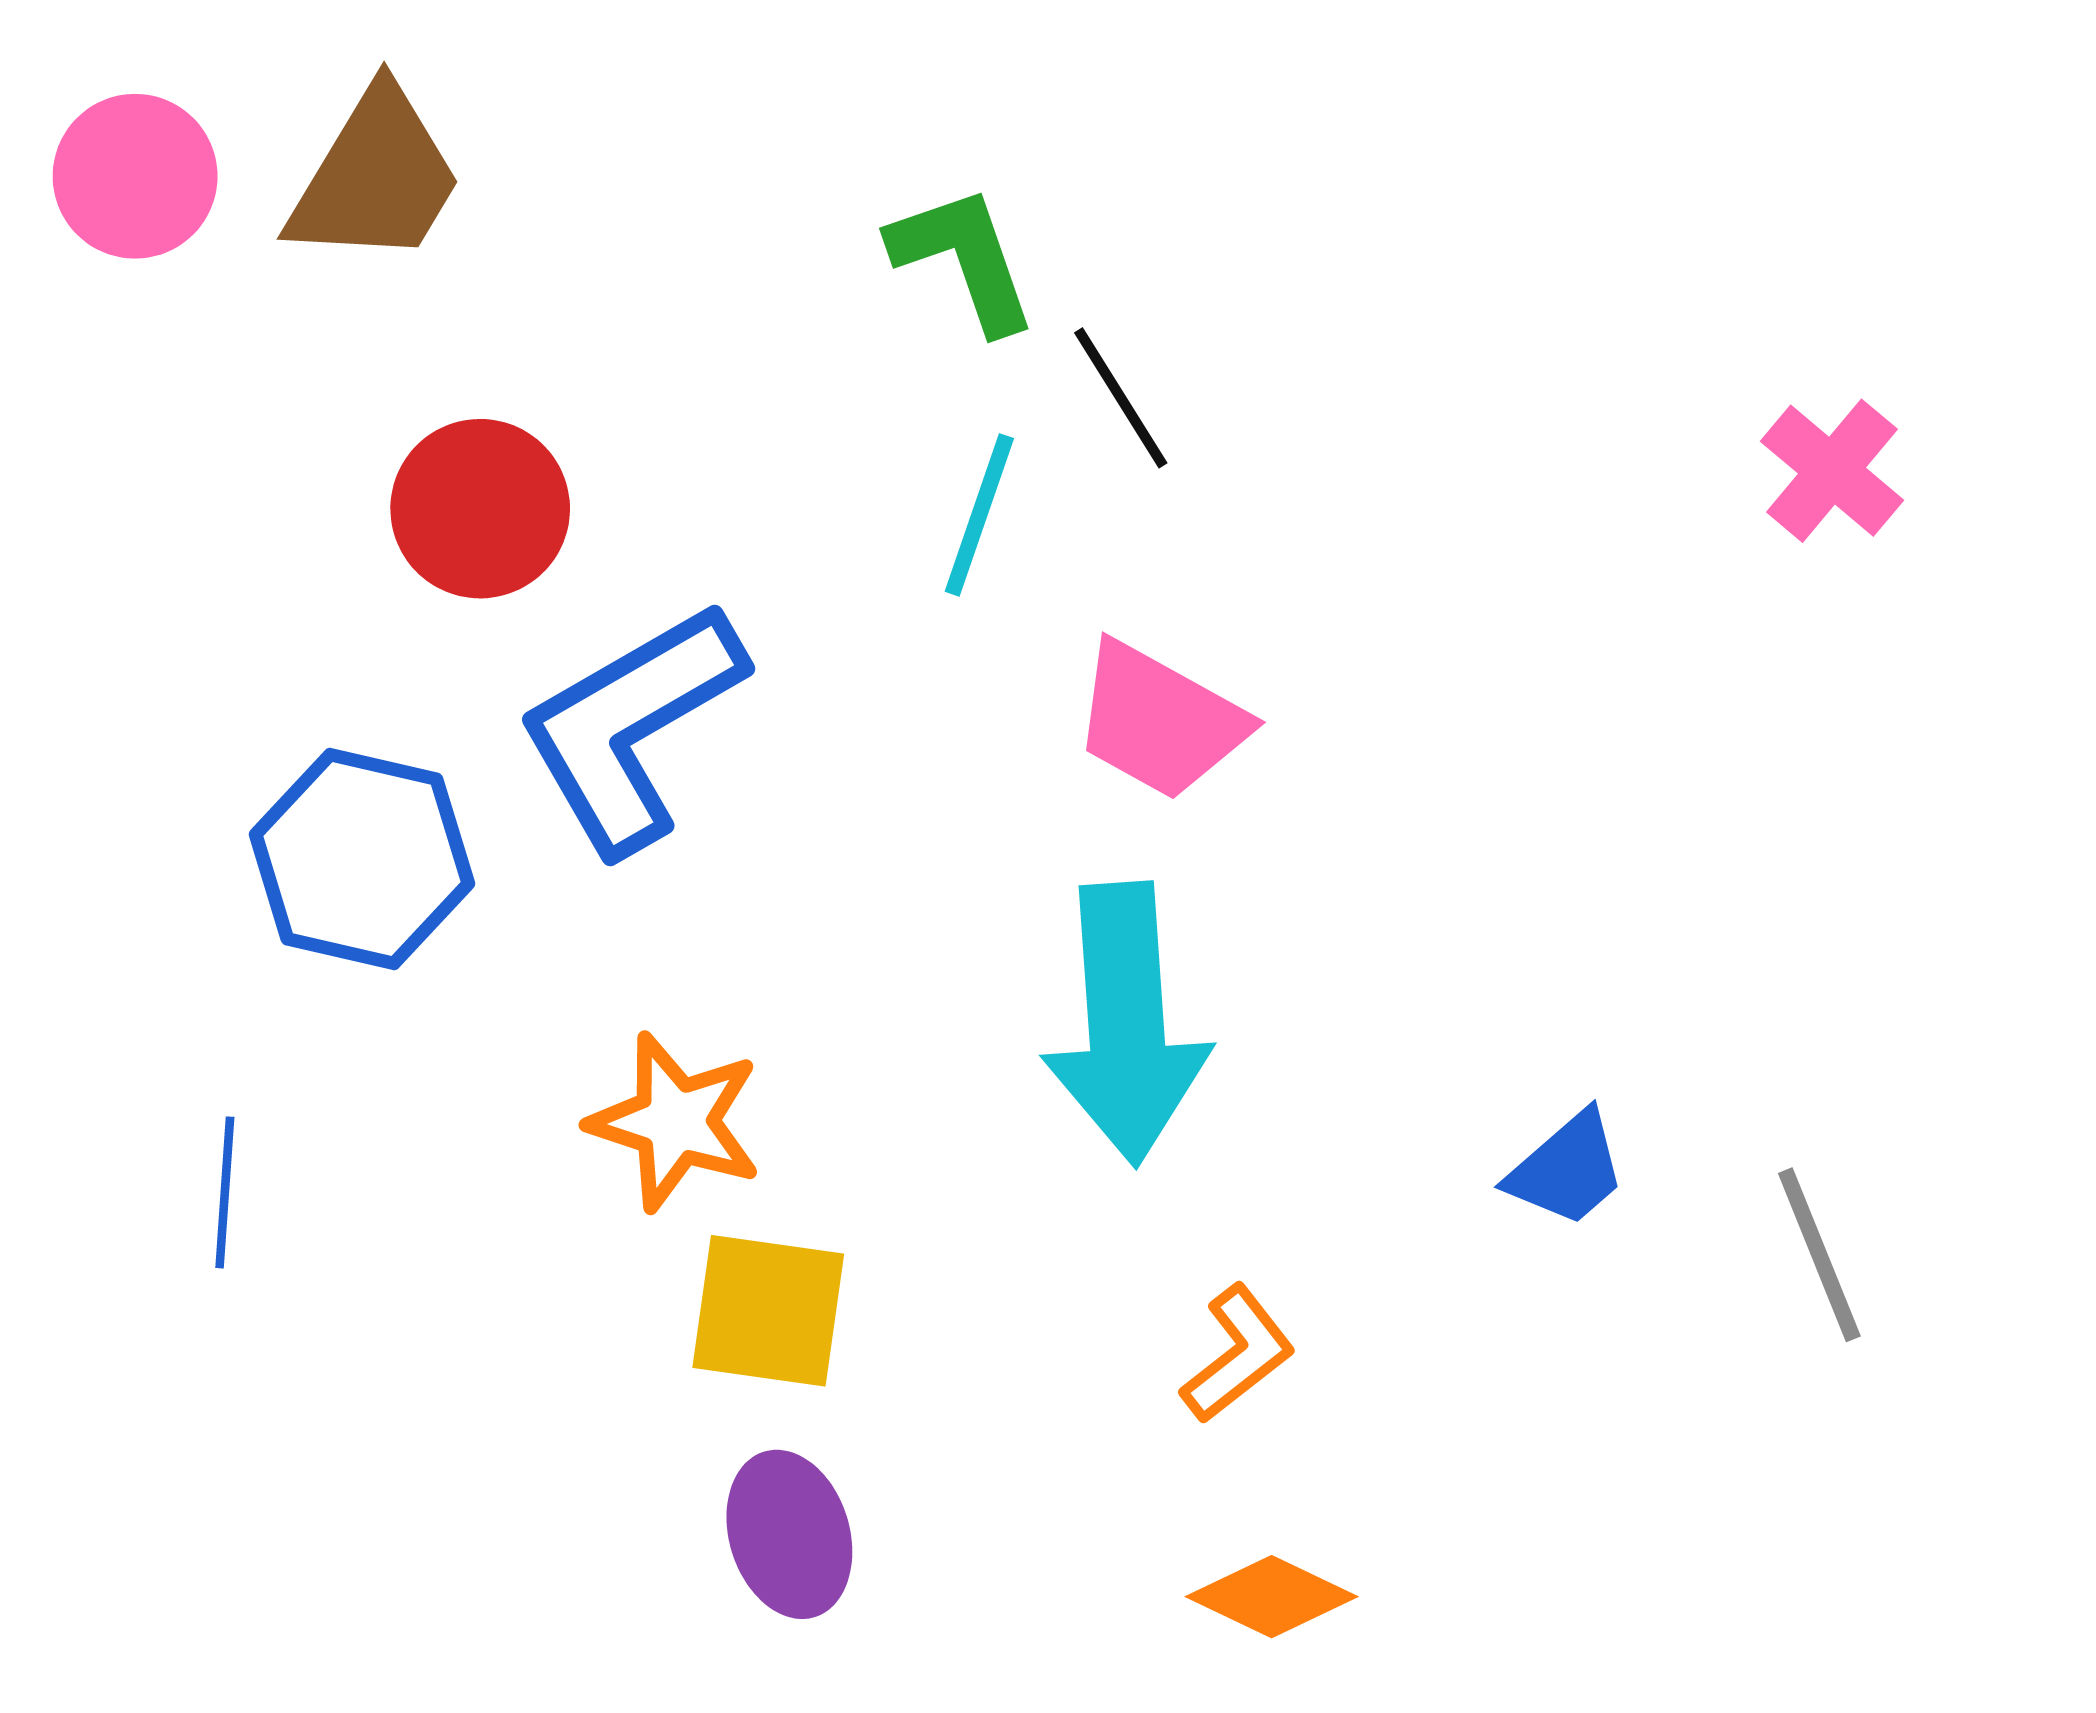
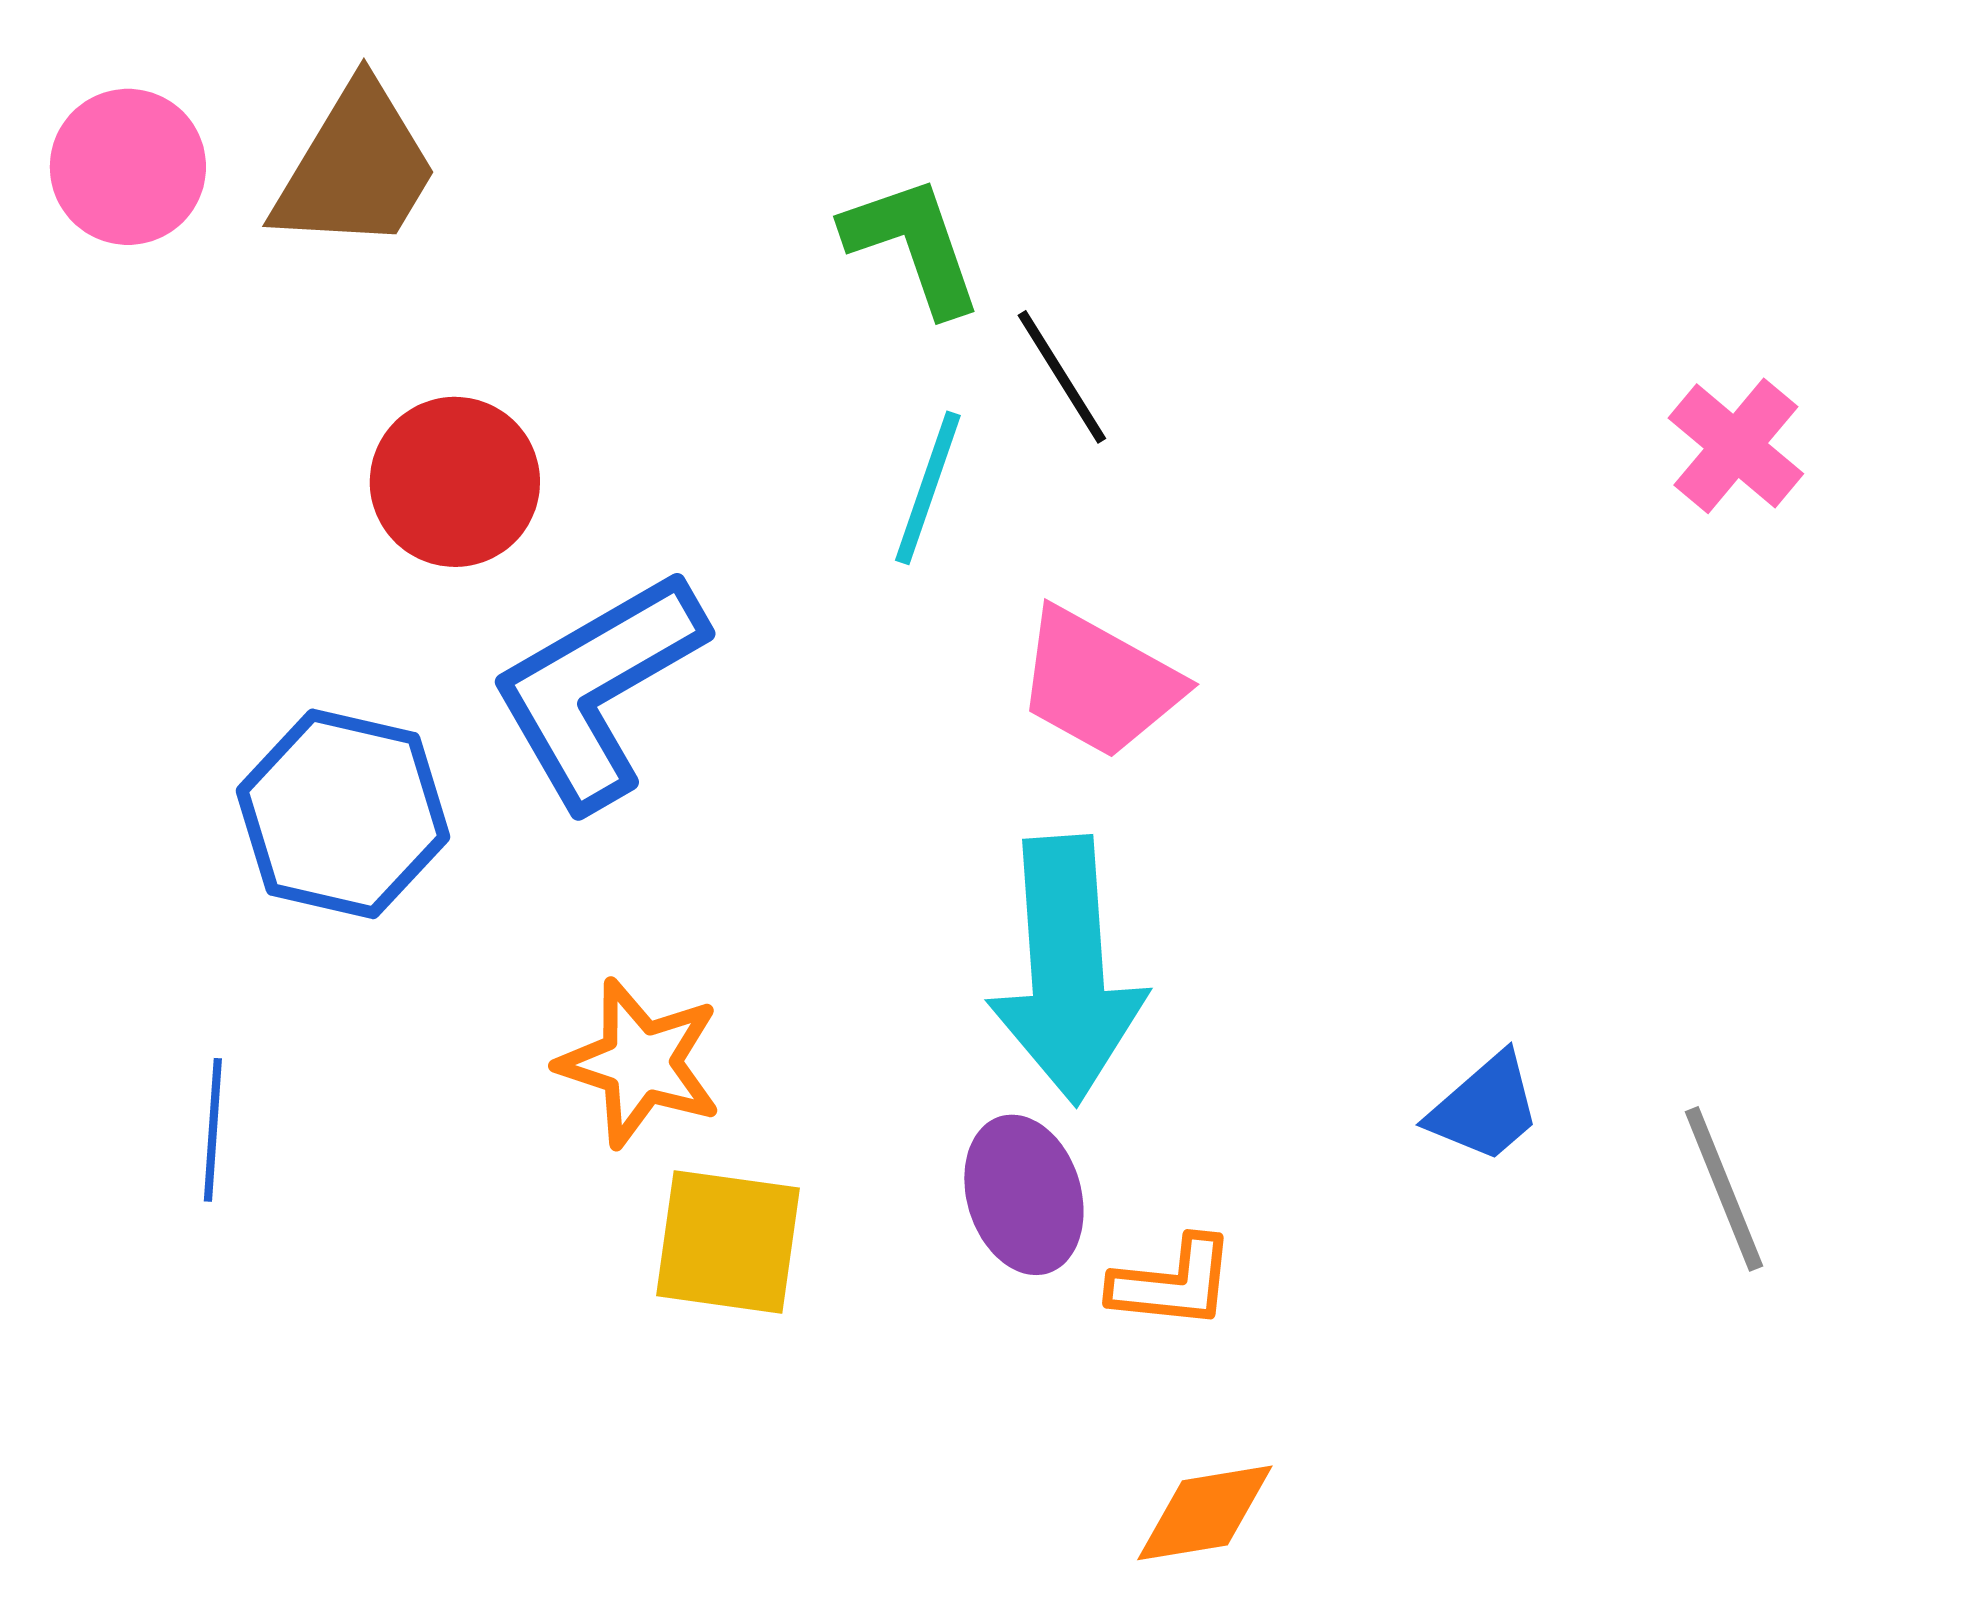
orange L-shape: (1238, 1354) -> (1173, 1283), turned 44
purple ellipse: (789, 1534) -> (1024, 1195), moved
orange diamond: (1272, 1597) -> (1205, 1513), turned -35

